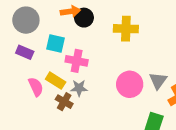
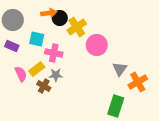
yellow cross: (126, 29) -> (77, 27), moved, turned -36
yellow rectangle: (56, 81) -> (37, 69), turned -70
pink circle: (130, 84) -> (97, 45), moved

